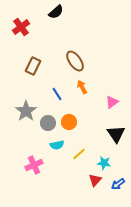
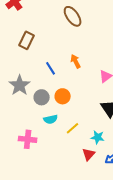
brown ellipse: (75, 61) -> (73, 16), moved
pink cross: (34, 165) -> (28, 139), turned 30

